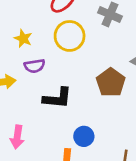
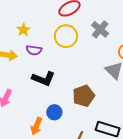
yellow star: (23, 38) -> (23, 30), moved
brown pentagon: (111, 82) -> (84, 96), moved

